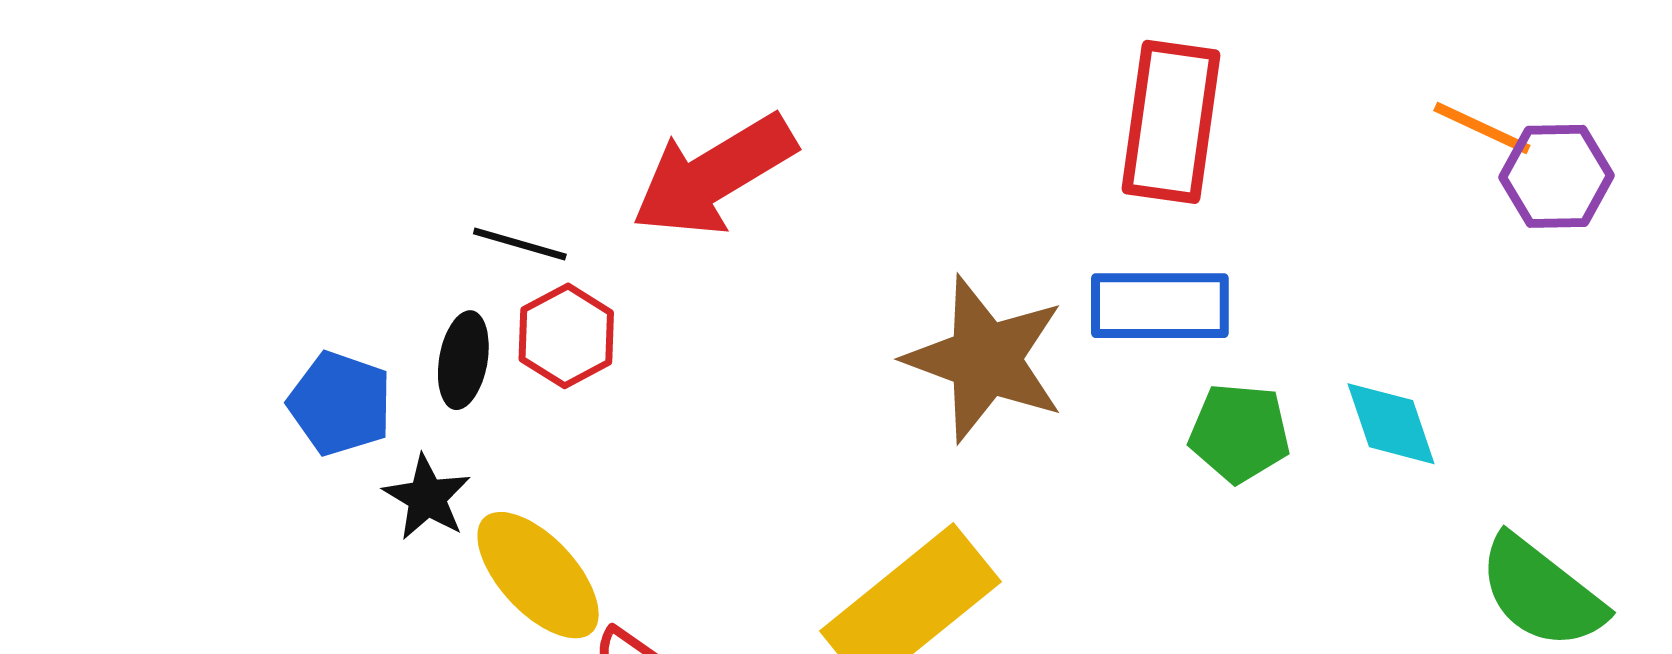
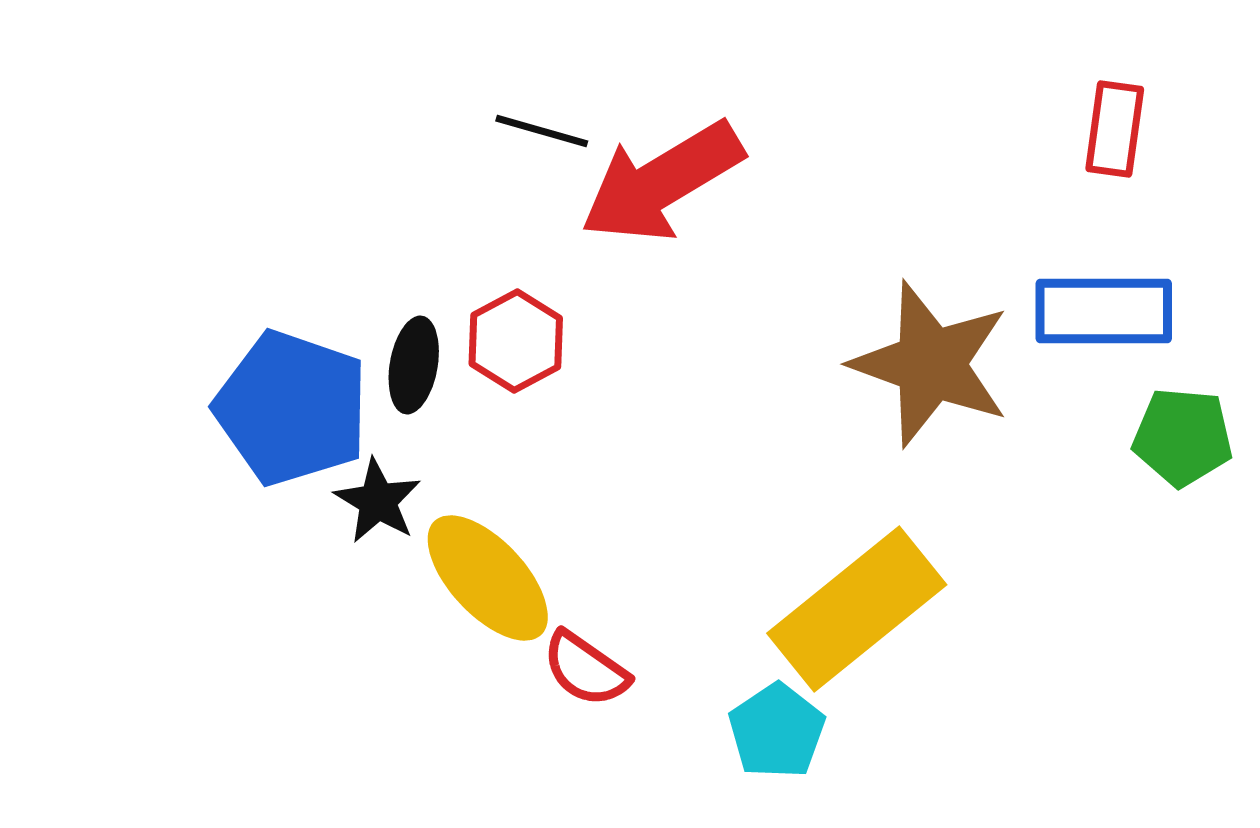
red rectangle: (1171, 122) -> (1115, 129), size x0.6
black line: (520, 244) -> (542, 131), moved
blue pentagon: (340, 404) -> (292, 408), size x1.5

